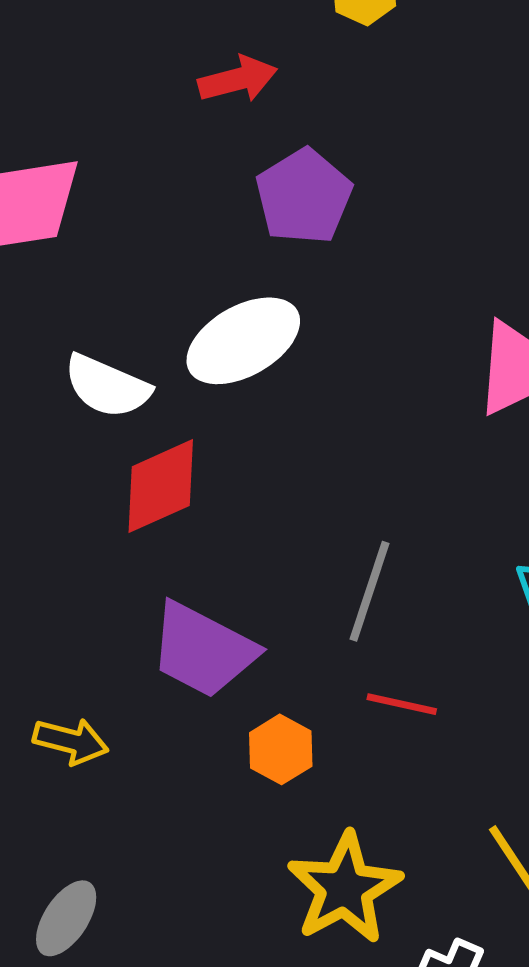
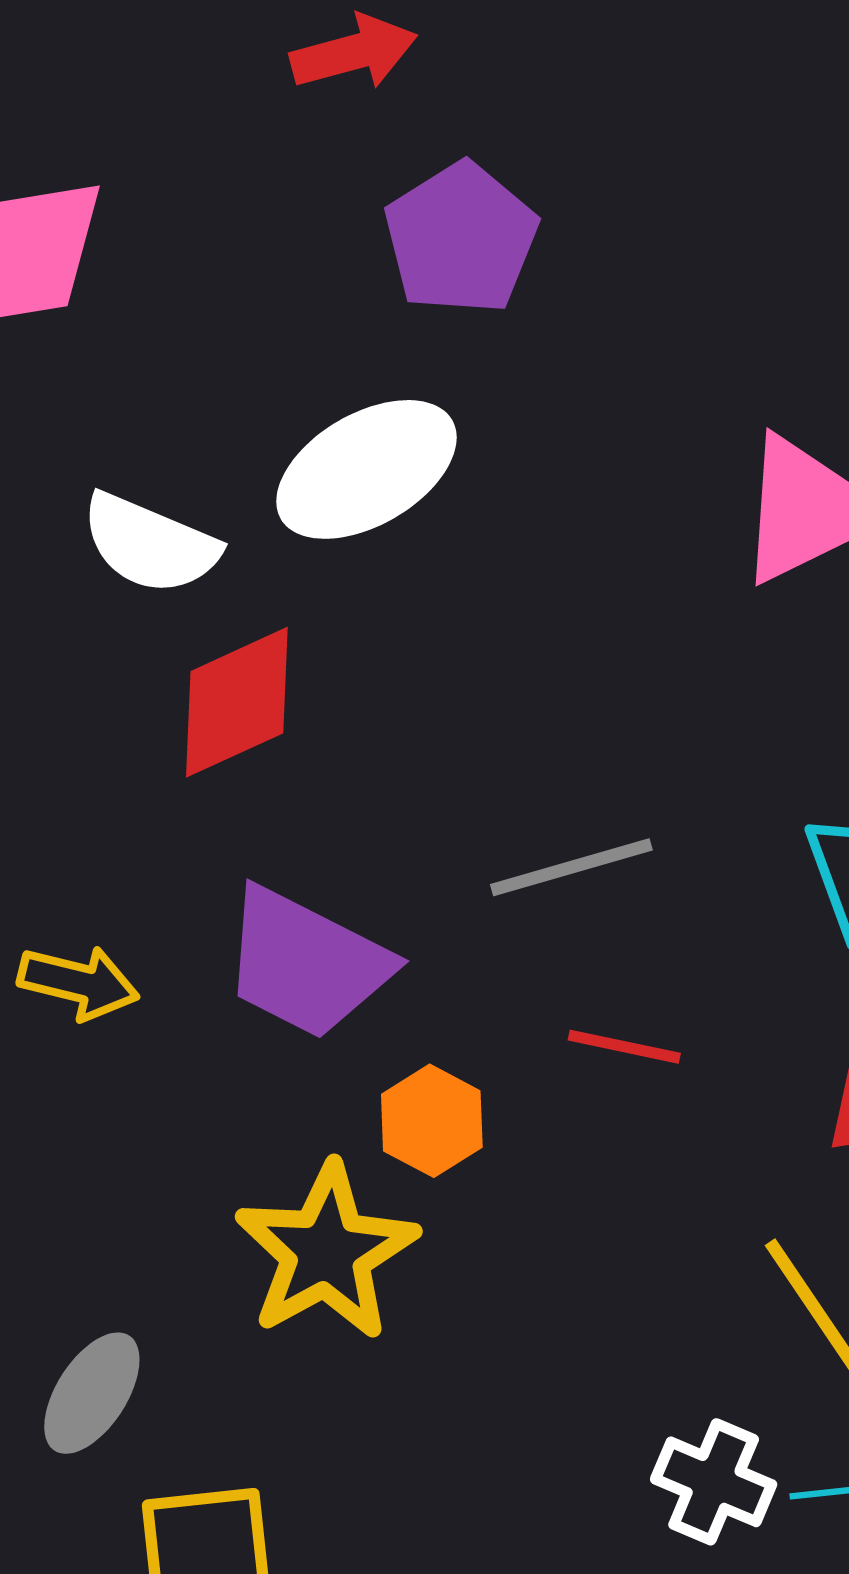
gray line: (370, 591) -> (571, 867), turned 56
yellow arrow: (71, 741) -> (79, 983), moved
yellow star: (345, 888) -> (326, 1252), moved

